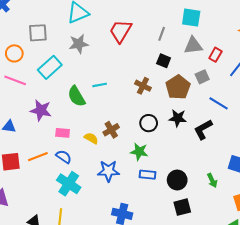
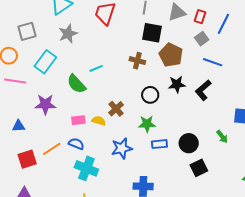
black square: (164, 61) -> (152, 33), size x1.5
gray square: (202, 77) -> (202, 39), moved
pink rectangle: (63, 133) -> (78, 120), moved

